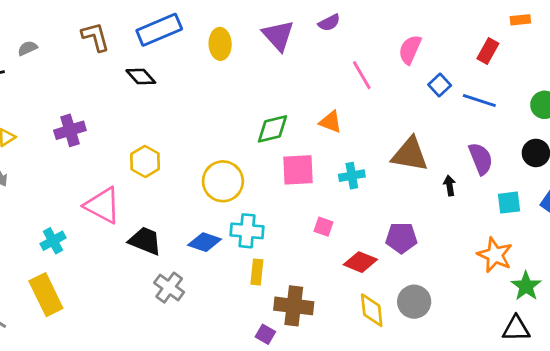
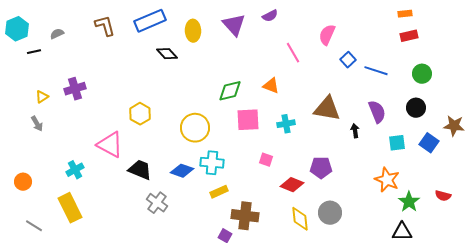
red rectangle: (488, 51) -> (409, 36), moved, turned 48
black diamond: (141, 76) -> (167, 54), moved
purple cross: (70, 130) -> (75, 89), moved
yellow rectangle: (257, 272) -> (219, 192), turned 60

